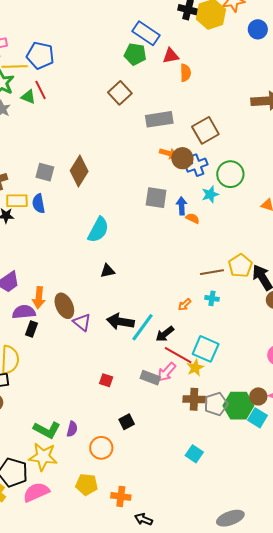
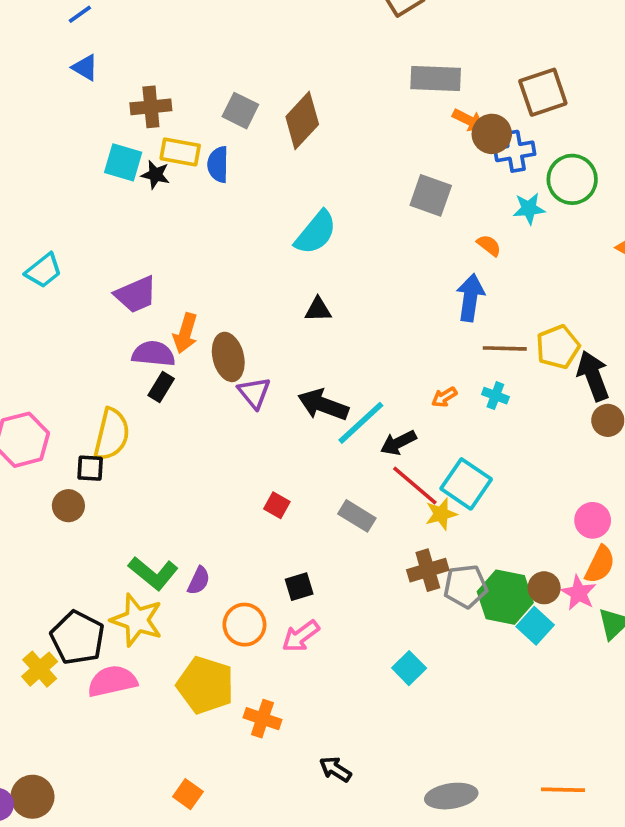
gray rectangle: (159, 119) -> (436, 79), moved
blue arrow: (182, 206) -> (470, 298), moved, size x1.4
pink arrow: (167, 372) -> (301, 636), moved
brown cross: (194, 399) -> (428, 570), turned -30
yellow pentagon: (87, 484) -> (205, 685), size x1.4
black arrow: (144, 519) -> (335, 769), moved

